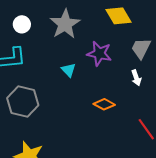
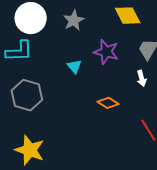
white circle: (22, 24) -> (31, 18), size x1.8
gray star: (65, 24) -> (74, 20), size x0.7

